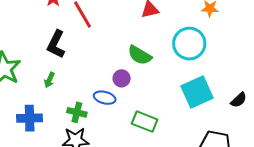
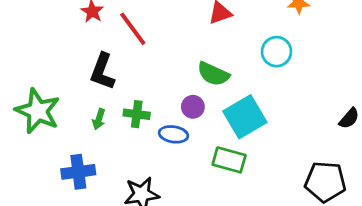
cyan circle: (189, 44) -> (277, 52), size x0.7
cyan square: (197, 92) -> (245, 117), moved
green cross: (77, 112) -> (137, 114), moved

